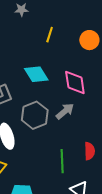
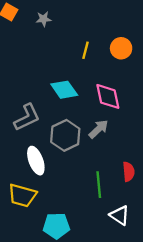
yellow line: (50, 35) -> (86, 50), moved

